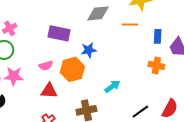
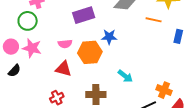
purple rectangle: (59, 33) -> (84, 15), turned -40
orange cross: (156, 65) -> (164, 90), moved
cyan arrow: (112, 86) -> (125, 76), turned 63

